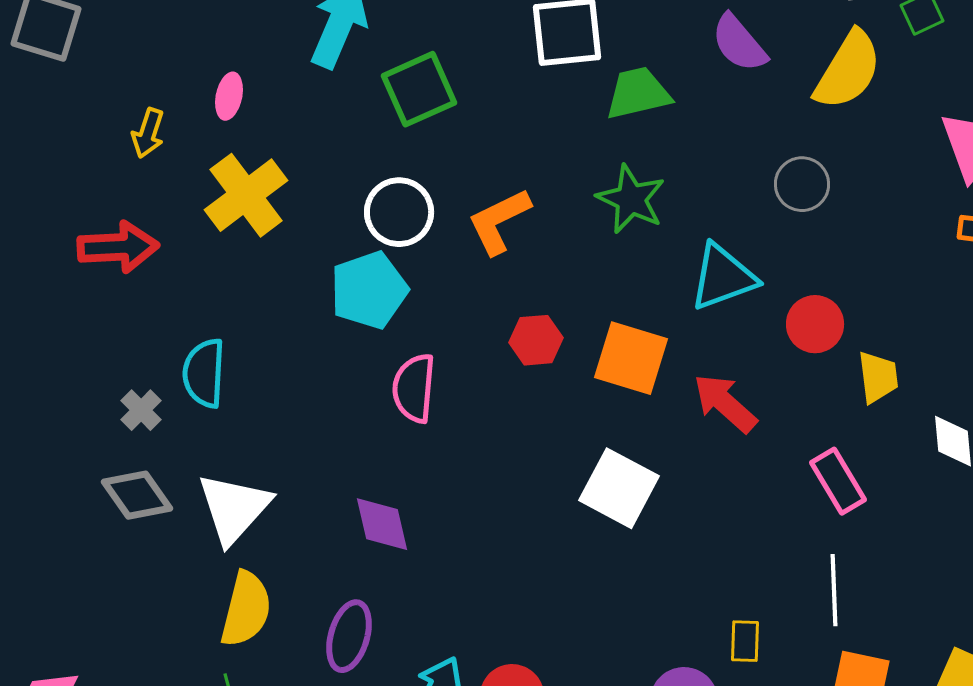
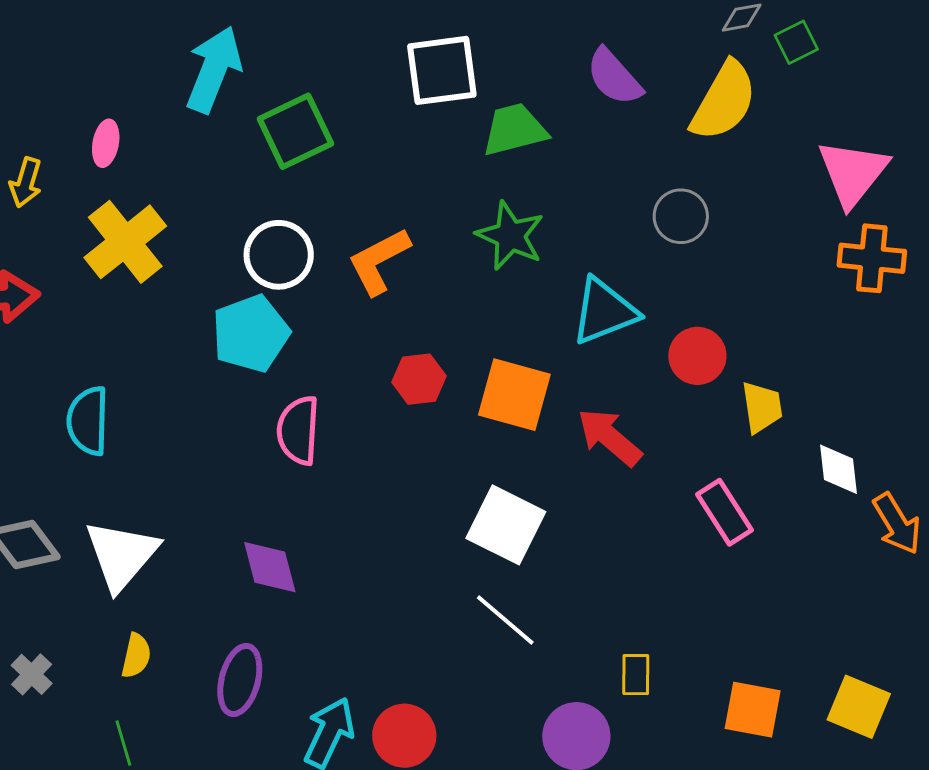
gray cross: (141, 410) -> (32, 674), moved
white line: (834, 590) -> (505, 620), moved, turned -46
yellow semicircle: (246, 609) -> (136, 656), size x0.6

